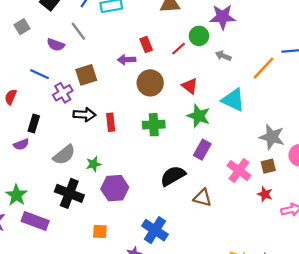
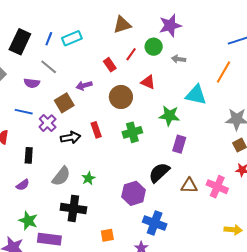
red line: (179, 49) -> (131, 54), moved
purple arrow: (126, 60) -> (84, 85), moved
orange line: (264, 68) -> (223, 72), moved
red triangle: (190, 86) -> (148, 82), moved
red rectangle: (111, 122) -> (96, 130), moved
purple semicircle: (21, 144) -> (23, 185), moved
pink cross: (239, 171) -> (217, 187), moved
purple hexagon: (115, 188) -> (134, 193), moved

